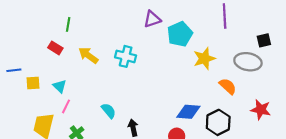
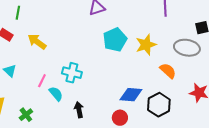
cyan pentagon: (180, 34) -> (115, 40), moved
cyan cross: (126, 56) -> (72, 73), moved
pink line: (66, 106) -> (42, 81), moved

